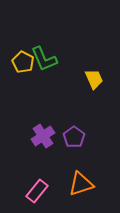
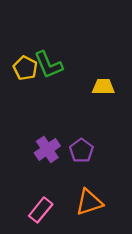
yellow trapezoid: (94, 79) -> (103, 87), turned -65

